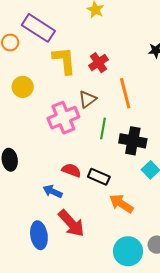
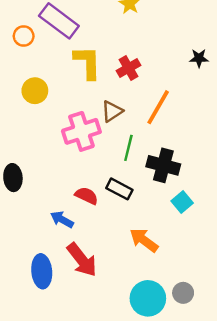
orange line: (125, 93) -> (158, 107), turned 40
black rectangle: (99, 177) -> (119, 189), moved

